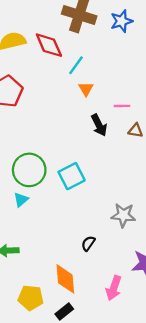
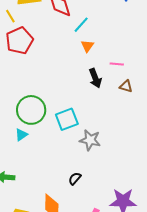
gray star: (123, 215) -> (90, 140), moved

